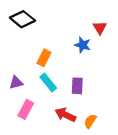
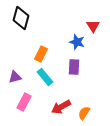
black diamond: (22, 19) -> (21, 18), turned 65
purple rectangle: (77, 86) -> (74, 67), moved
red arrow: (65, 115) -> (61, 107), turned -54

